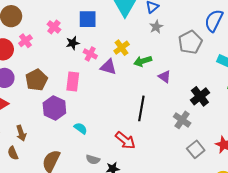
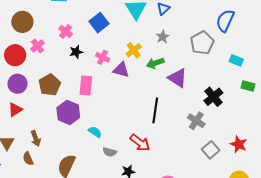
blue square: (88, 19) -> (99, 23), turned -36
gray star: (156, 27) -> (163, 37), moved
black star: (73, 43) -> (76, 52), moved
purple triangle: (165, 77) -> (178, 78), size x1.5
gray semicircle: (93, 160) -> (110, 152), moved

